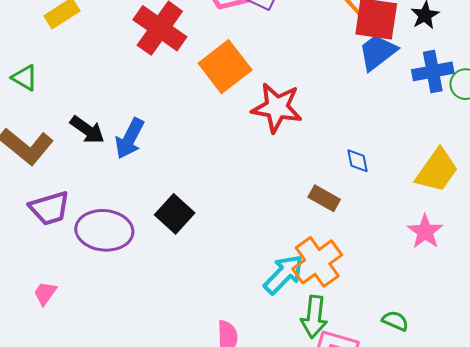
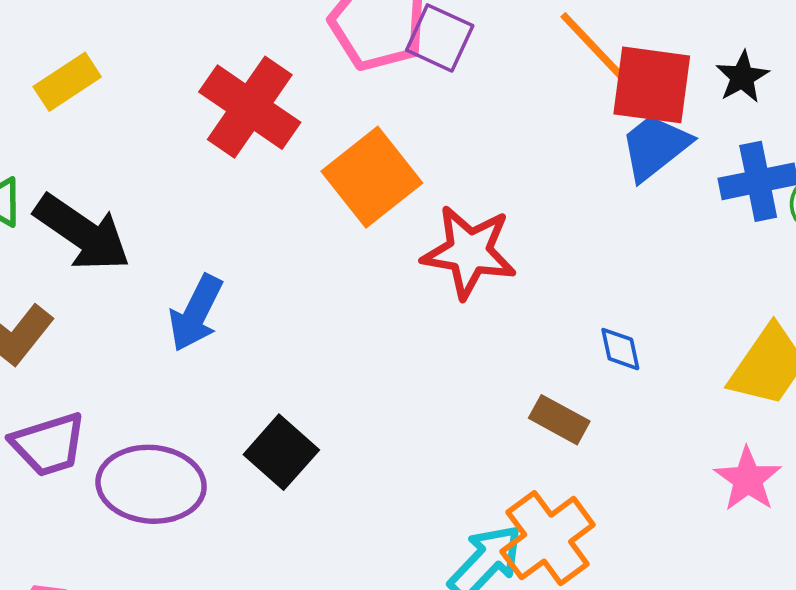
black arrow: (87, 130) -> (82, 233), moved, size x1.5

